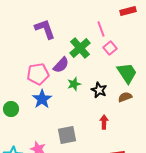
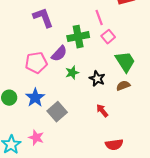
green cross: (80, 48) -> (78, 37), turned 30
blue star: (42, 99) -> (35, 98), moved
red arrow: (104, 122) -> (102, 111), turned -40
gray square: (67, 135) -> (57, 112), moved, turned -30

